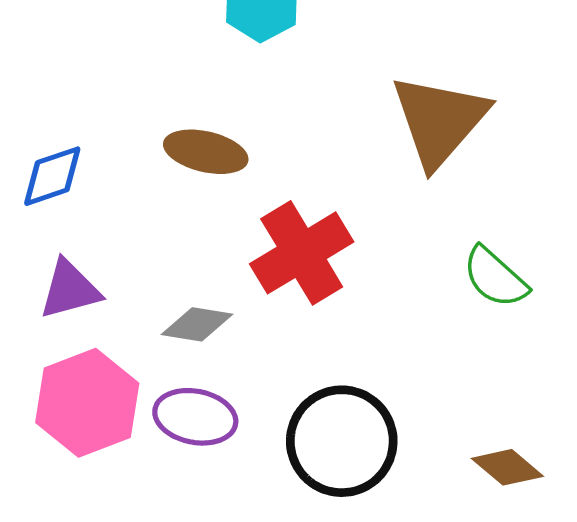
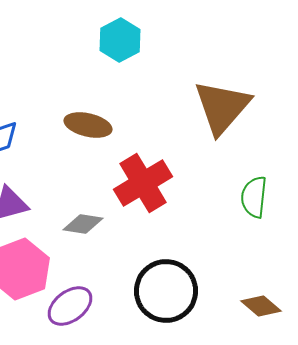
green semicircle: (495, 277) -> (254, 197), turned 54
purple ellipse: (195, 417) -> (70, 306), moved, turned -48

